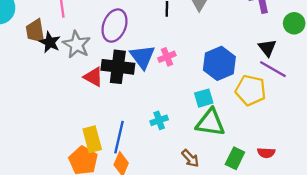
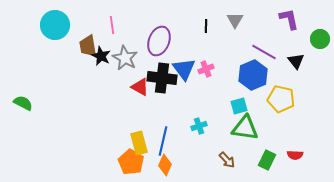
purple line: (273, 69) -> (264, 52), moved

